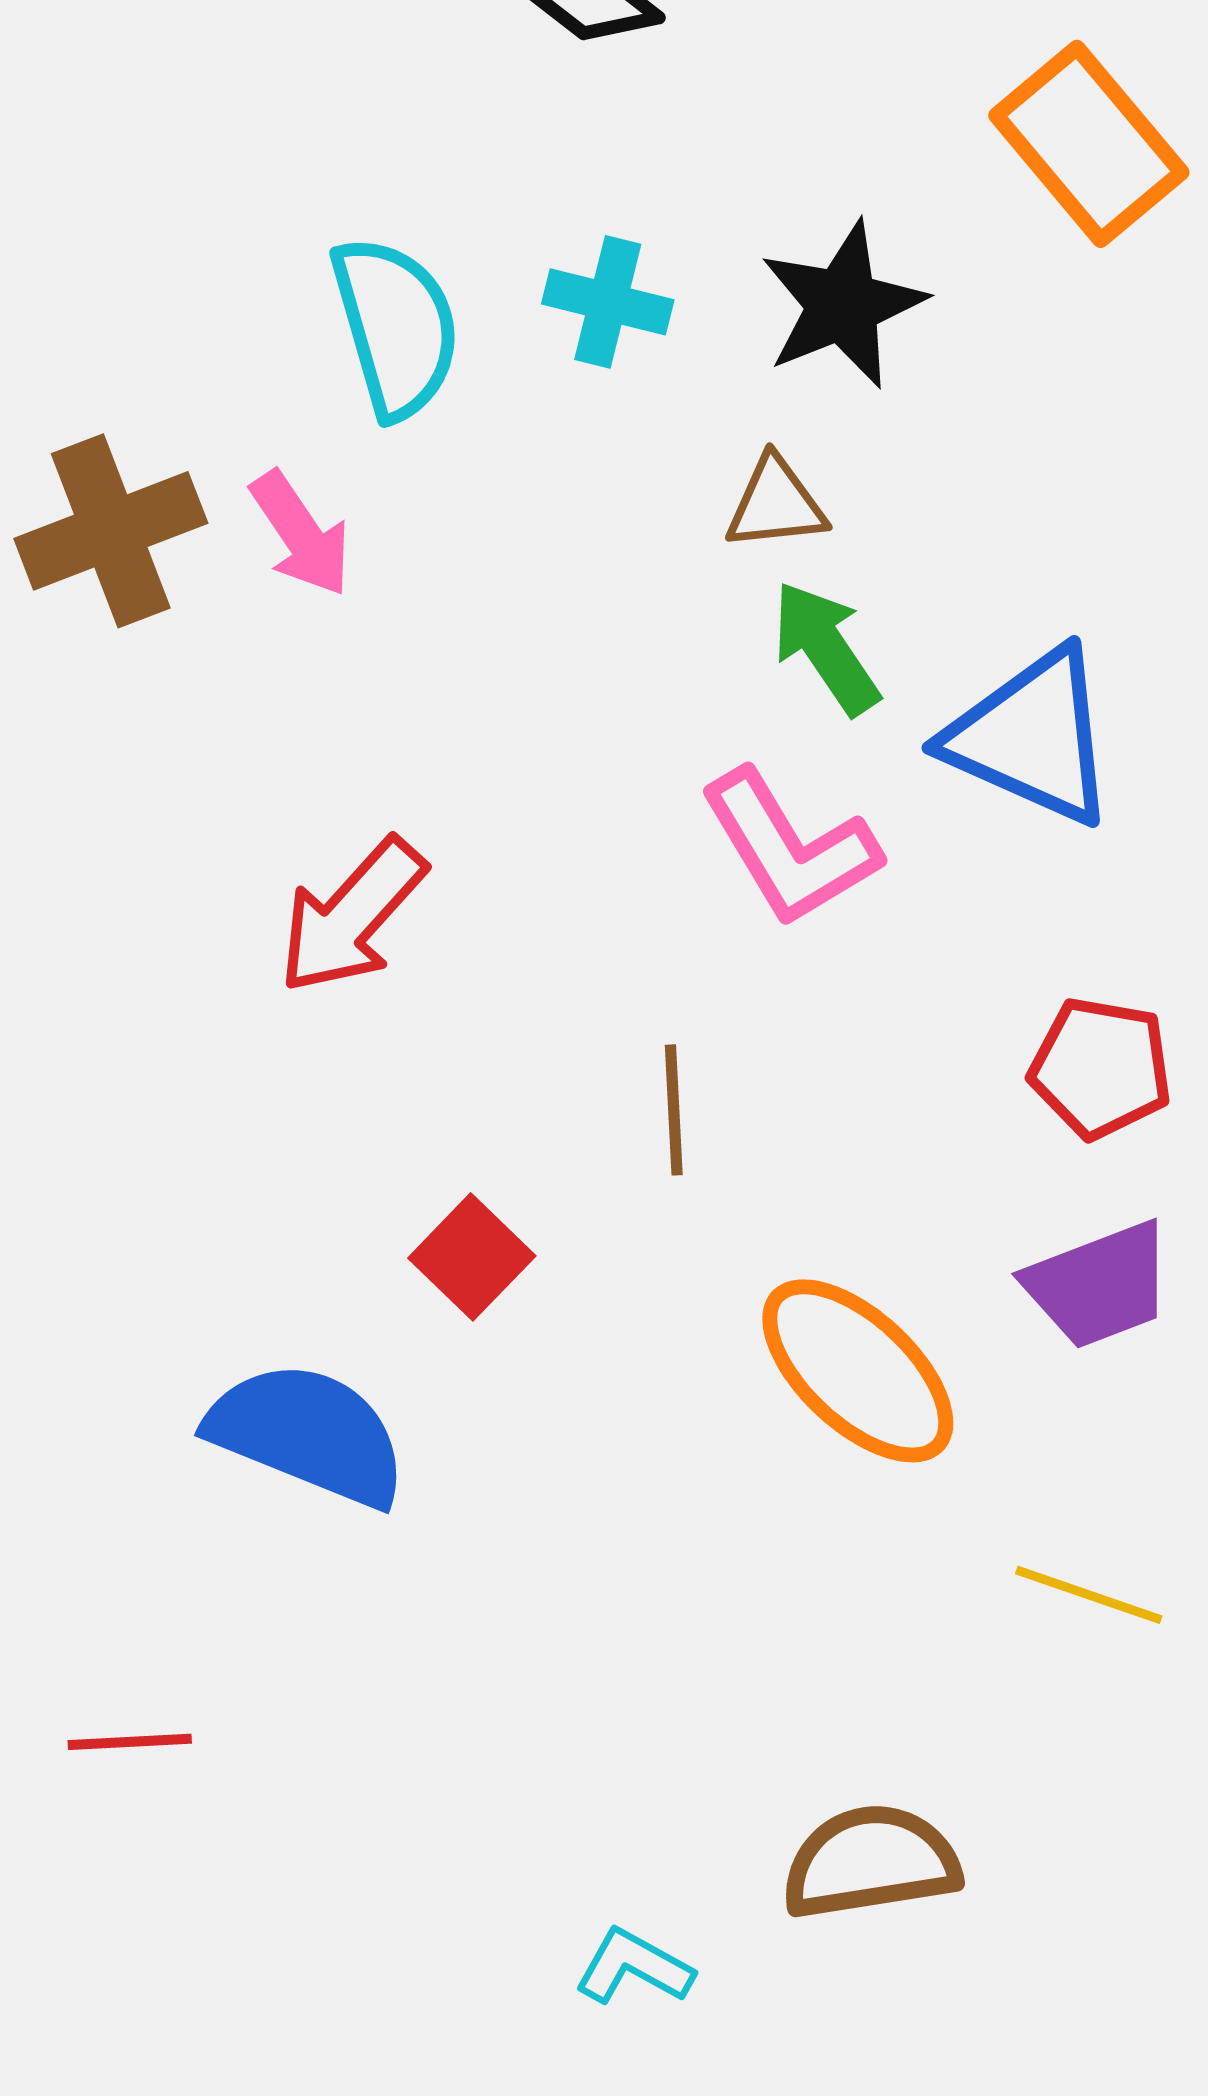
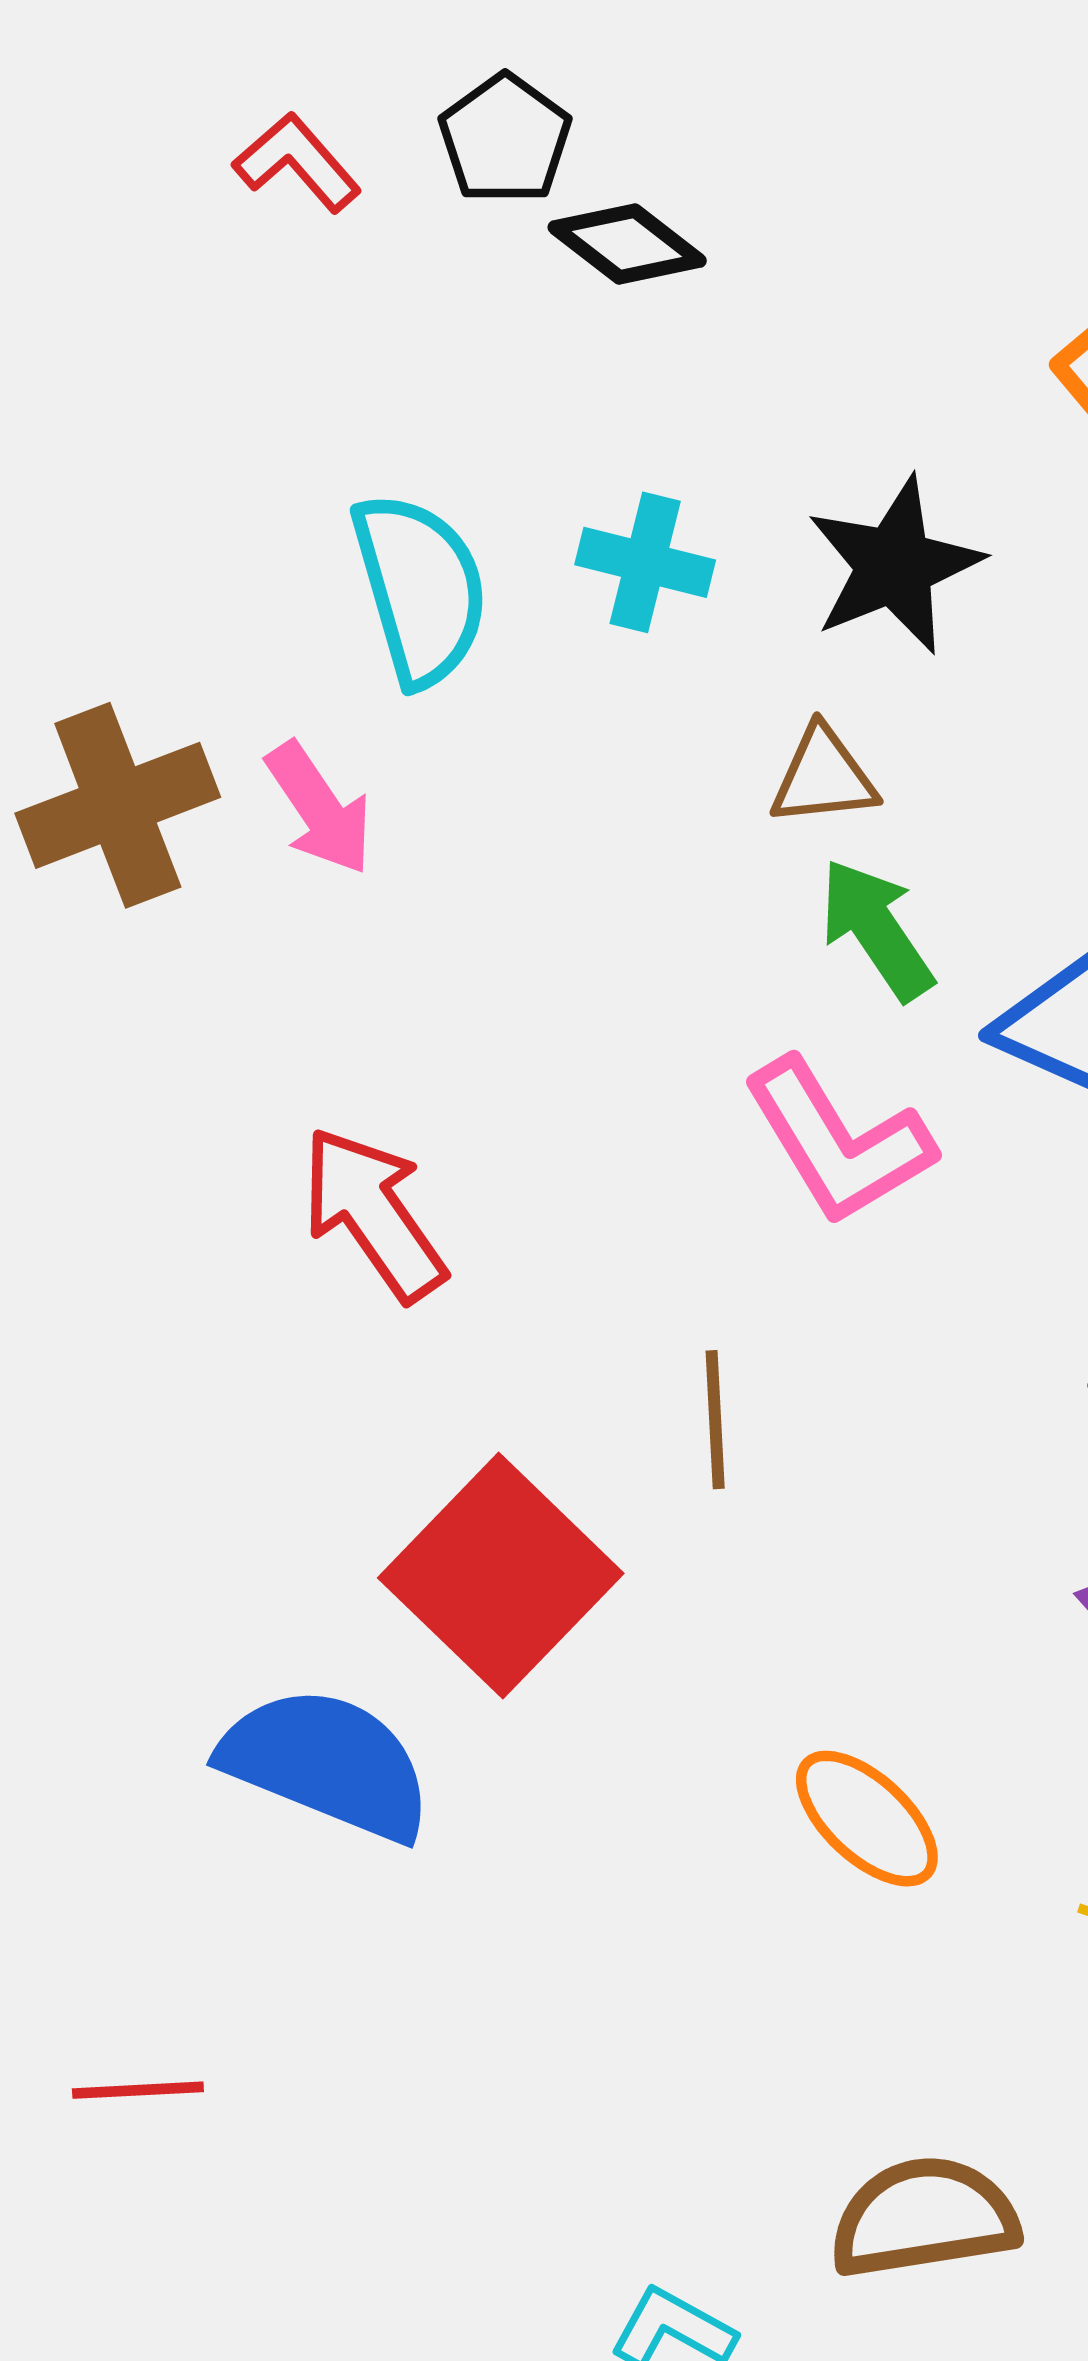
red arrow: (352, 916) -> (373, 1214), turned 103
red square: (472, 1257) -> (501, 1576), size x1.8
orange ellipse: (858, 1371) -> (867, 1819), moved, size x0.7

